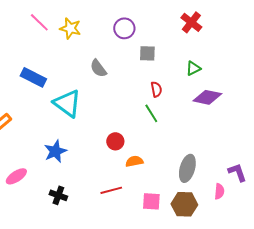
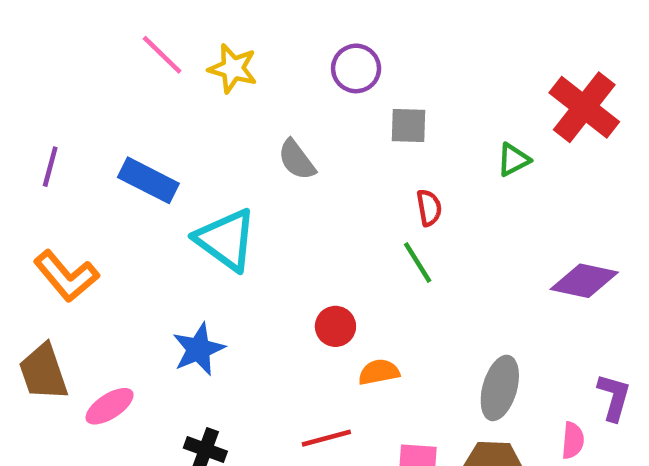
red cross: (191, 22) -> (584, 107), moved, size x1.4
purple diamond: (207, 97) -> (584, 281), moved
purple L-shape: (237, 172) -> (614, 397), turned 35

